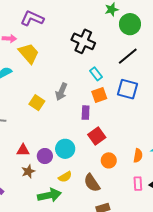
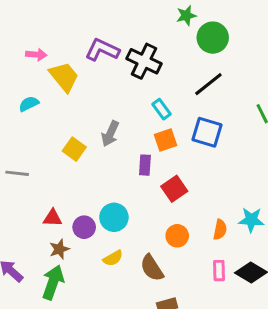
purple L-shape: (32, 18) -> (102, 50), moved
red square: (97, 136) -> (174, 189), moved
green arrow: (49, 195) -> (53, 282), moved, turned -60

